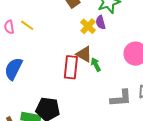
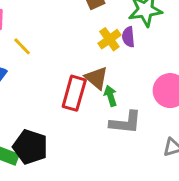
yellow line: (27, 25) -> (22, 46), moved
gray L-shape: (121, 98) -> (126, 122), moved

